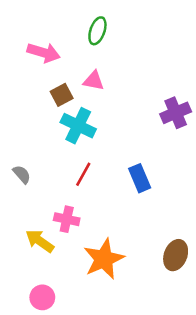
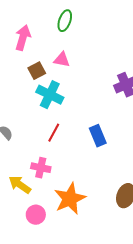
pink arrow: (44, 53) -> (23, 38), turned -90
pink circle: (42, 297) -> (36, 215), moved

